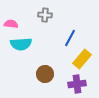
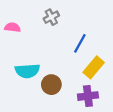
gray cross: (45, 15) -> (51, 17), turned -32
cyan semicircle: (21, 44) -> (27, 71), moved

